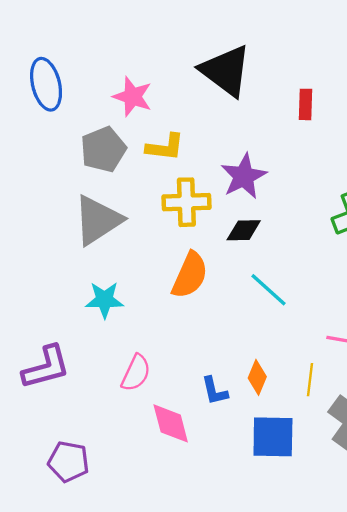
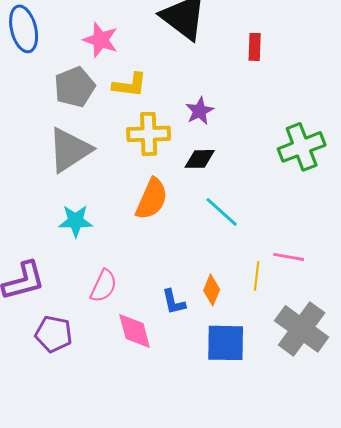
purple star: (244, 176) -> (200, 111), size x0.7
yellow line: (310, 380) -> (257, 276), moved
purple pentagon: (69, 462) -> (54, 334), moved

